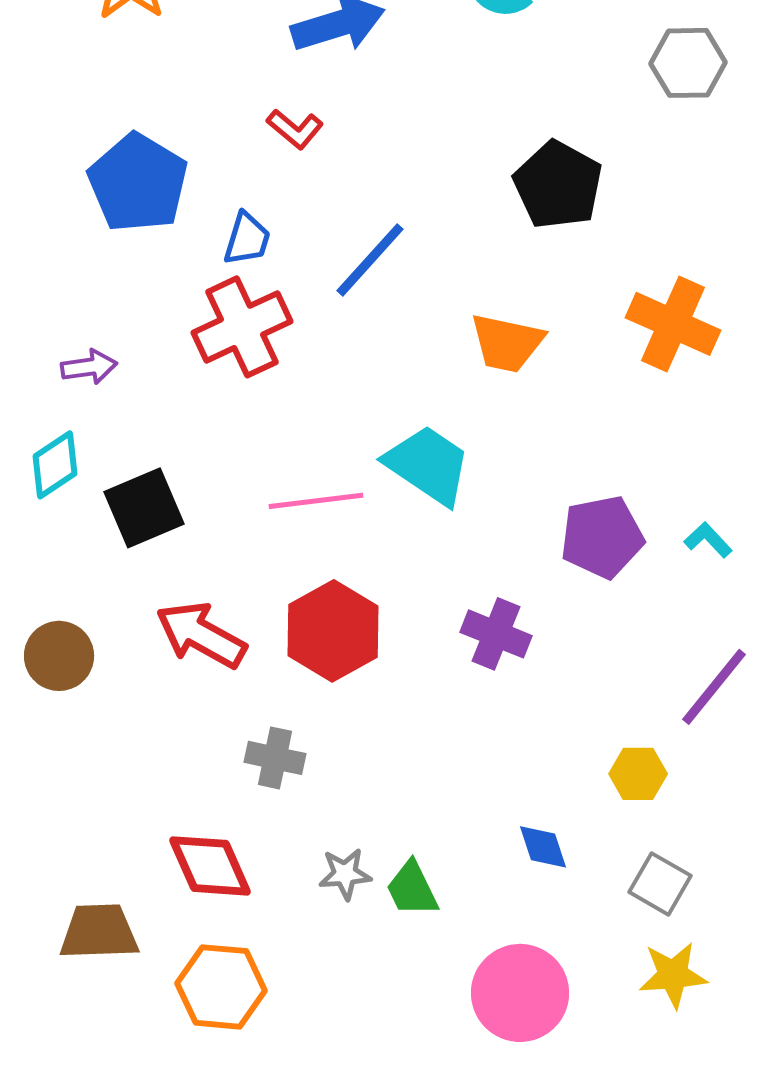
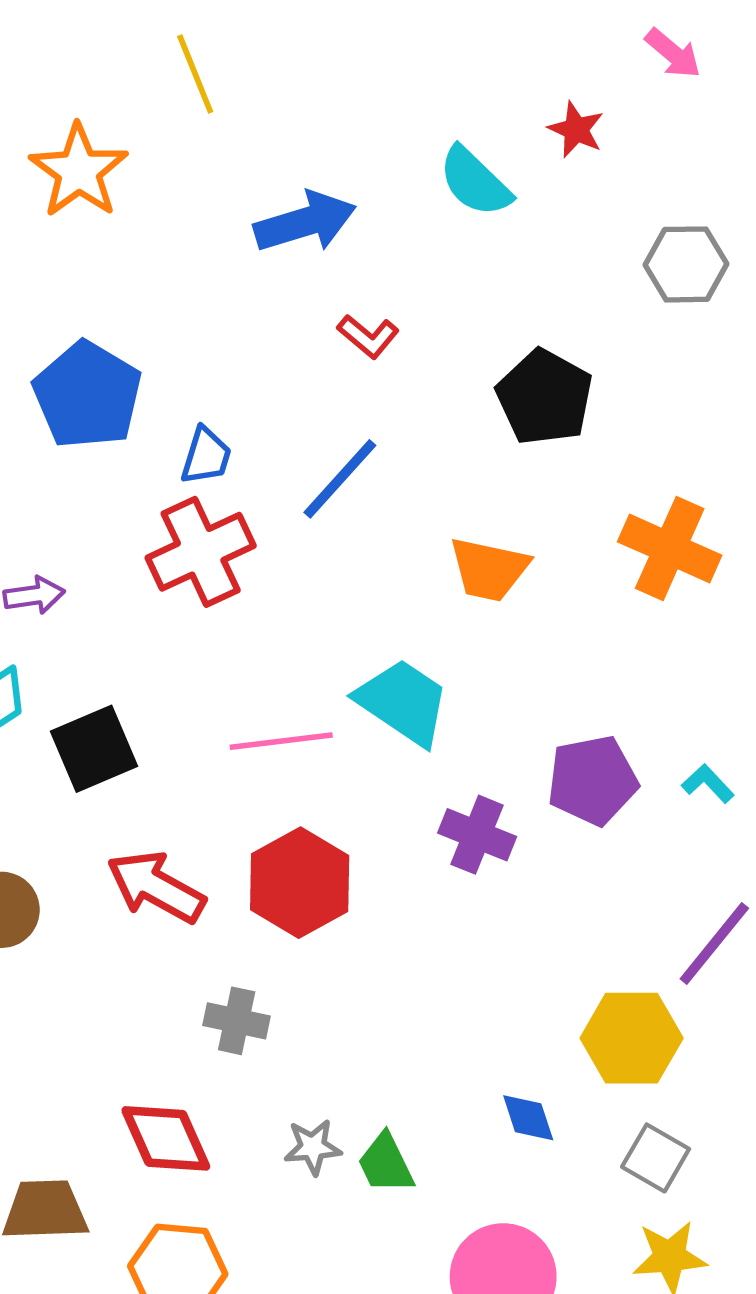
red L-shape: (295, 129) -> (368, 336), moved
purple cross: (496, 634) -> (477, 835), moved
yellow hexagon: (638, 774) -> (632, 1038), size x1.6

